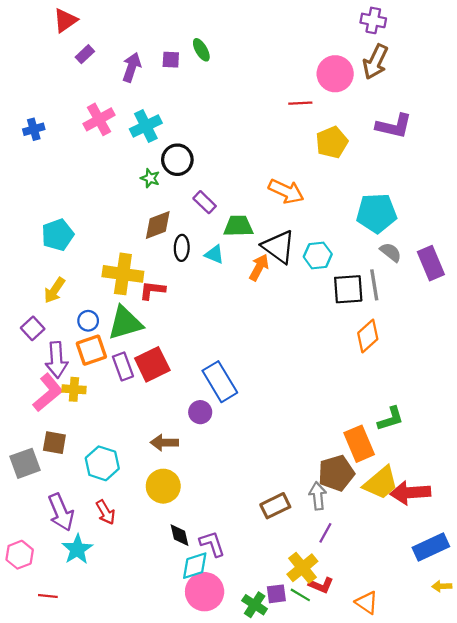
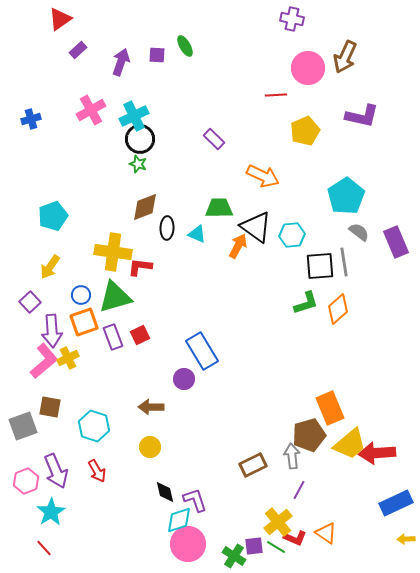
purple cross: (373, 20) -> (292, 19), moved
black circle: (177, 160) -> (140, 139), moved
purple rectangle: (205, 202) -> (214, 139), moved
cyan pentagon: (376, 213) -> (346, 196), turned -30
red square: (152, 364) -> (140, 335), size x0.6
yellow cross: (74, 389) -> (68, 358), turned -30
green L-shape: (391, 419) -> (306, 303), moved
yellow circle: (163, 486) -> (150, 447), size x0.7
cyan star: (77, 549) -> (51, 512), moved
pink hexagon: (20, 555) -> (26, 481), moved
red line: (48, 596) -> (44, 548), turned 42
orange triangle: (367, 603) -> (326, 533), moved

